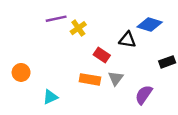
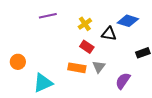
yellow cross: (78, 28) -> (85, 24), moved
cyan triangle: (50, 97) -> (43, 83), size x1.5

